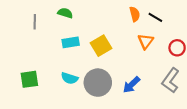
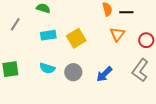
black line: (155, 17) -> (126, 12), turned -32
gray line: (35, 22) -> (15, 24), moved, turned 32
gray circle: (98, 83) -> (73, 72), size x0.7

